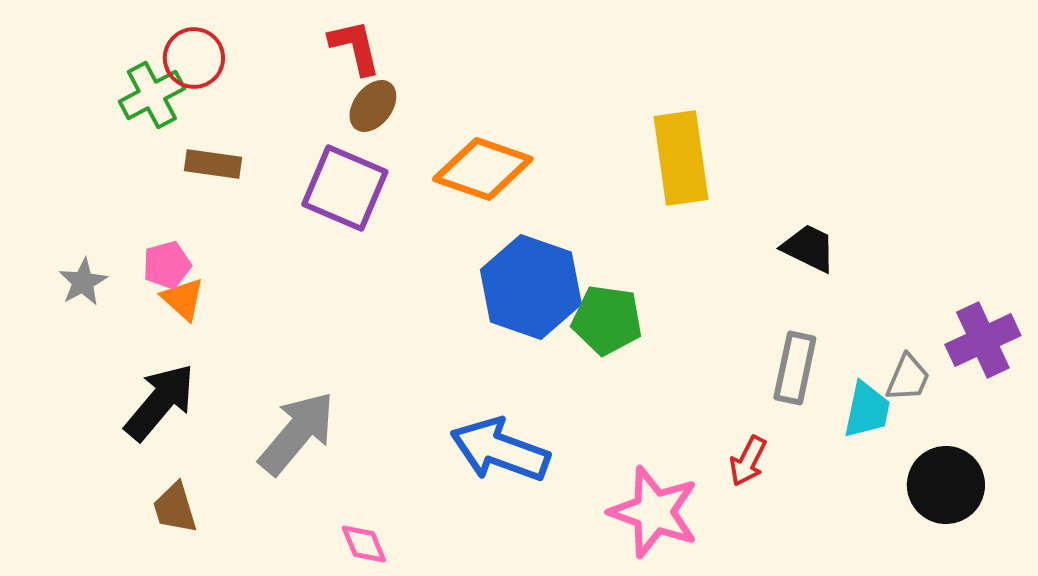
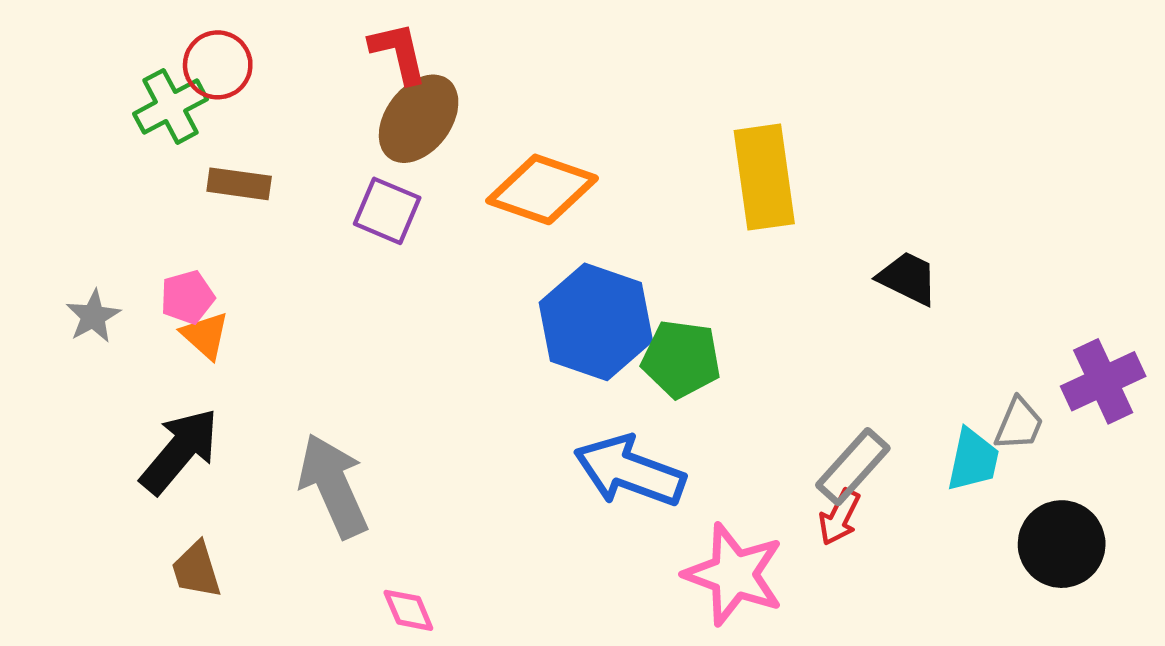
brown ellipse: (373, 106) -> (419, 119), size x1.5
purple square: (345, 188) -> (387, 211), size x0.7
gray rectangle: (795, 368) -> (853, 467), moved, turned 30
gray arrow: (297, 433) -> (333, 486), turned -64
blue arrow: (500, 450) -> (630, 471), moved

